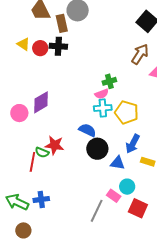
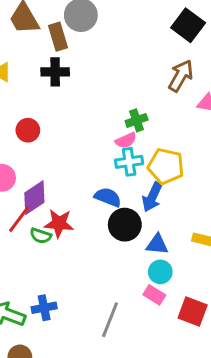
red circle: (40, 48) -> (28, 130), moved
purple diamond: (41, 102) -> (34, 198), moved
blue arrow: (133, 144) -> (152, 197), moved
red line: (32, 162) -> (19, 219), moved, turned 30
cyan circle: (127, 187) -> (160, 272), moved
gray line: (97, 211) -> (110, 320), moved

